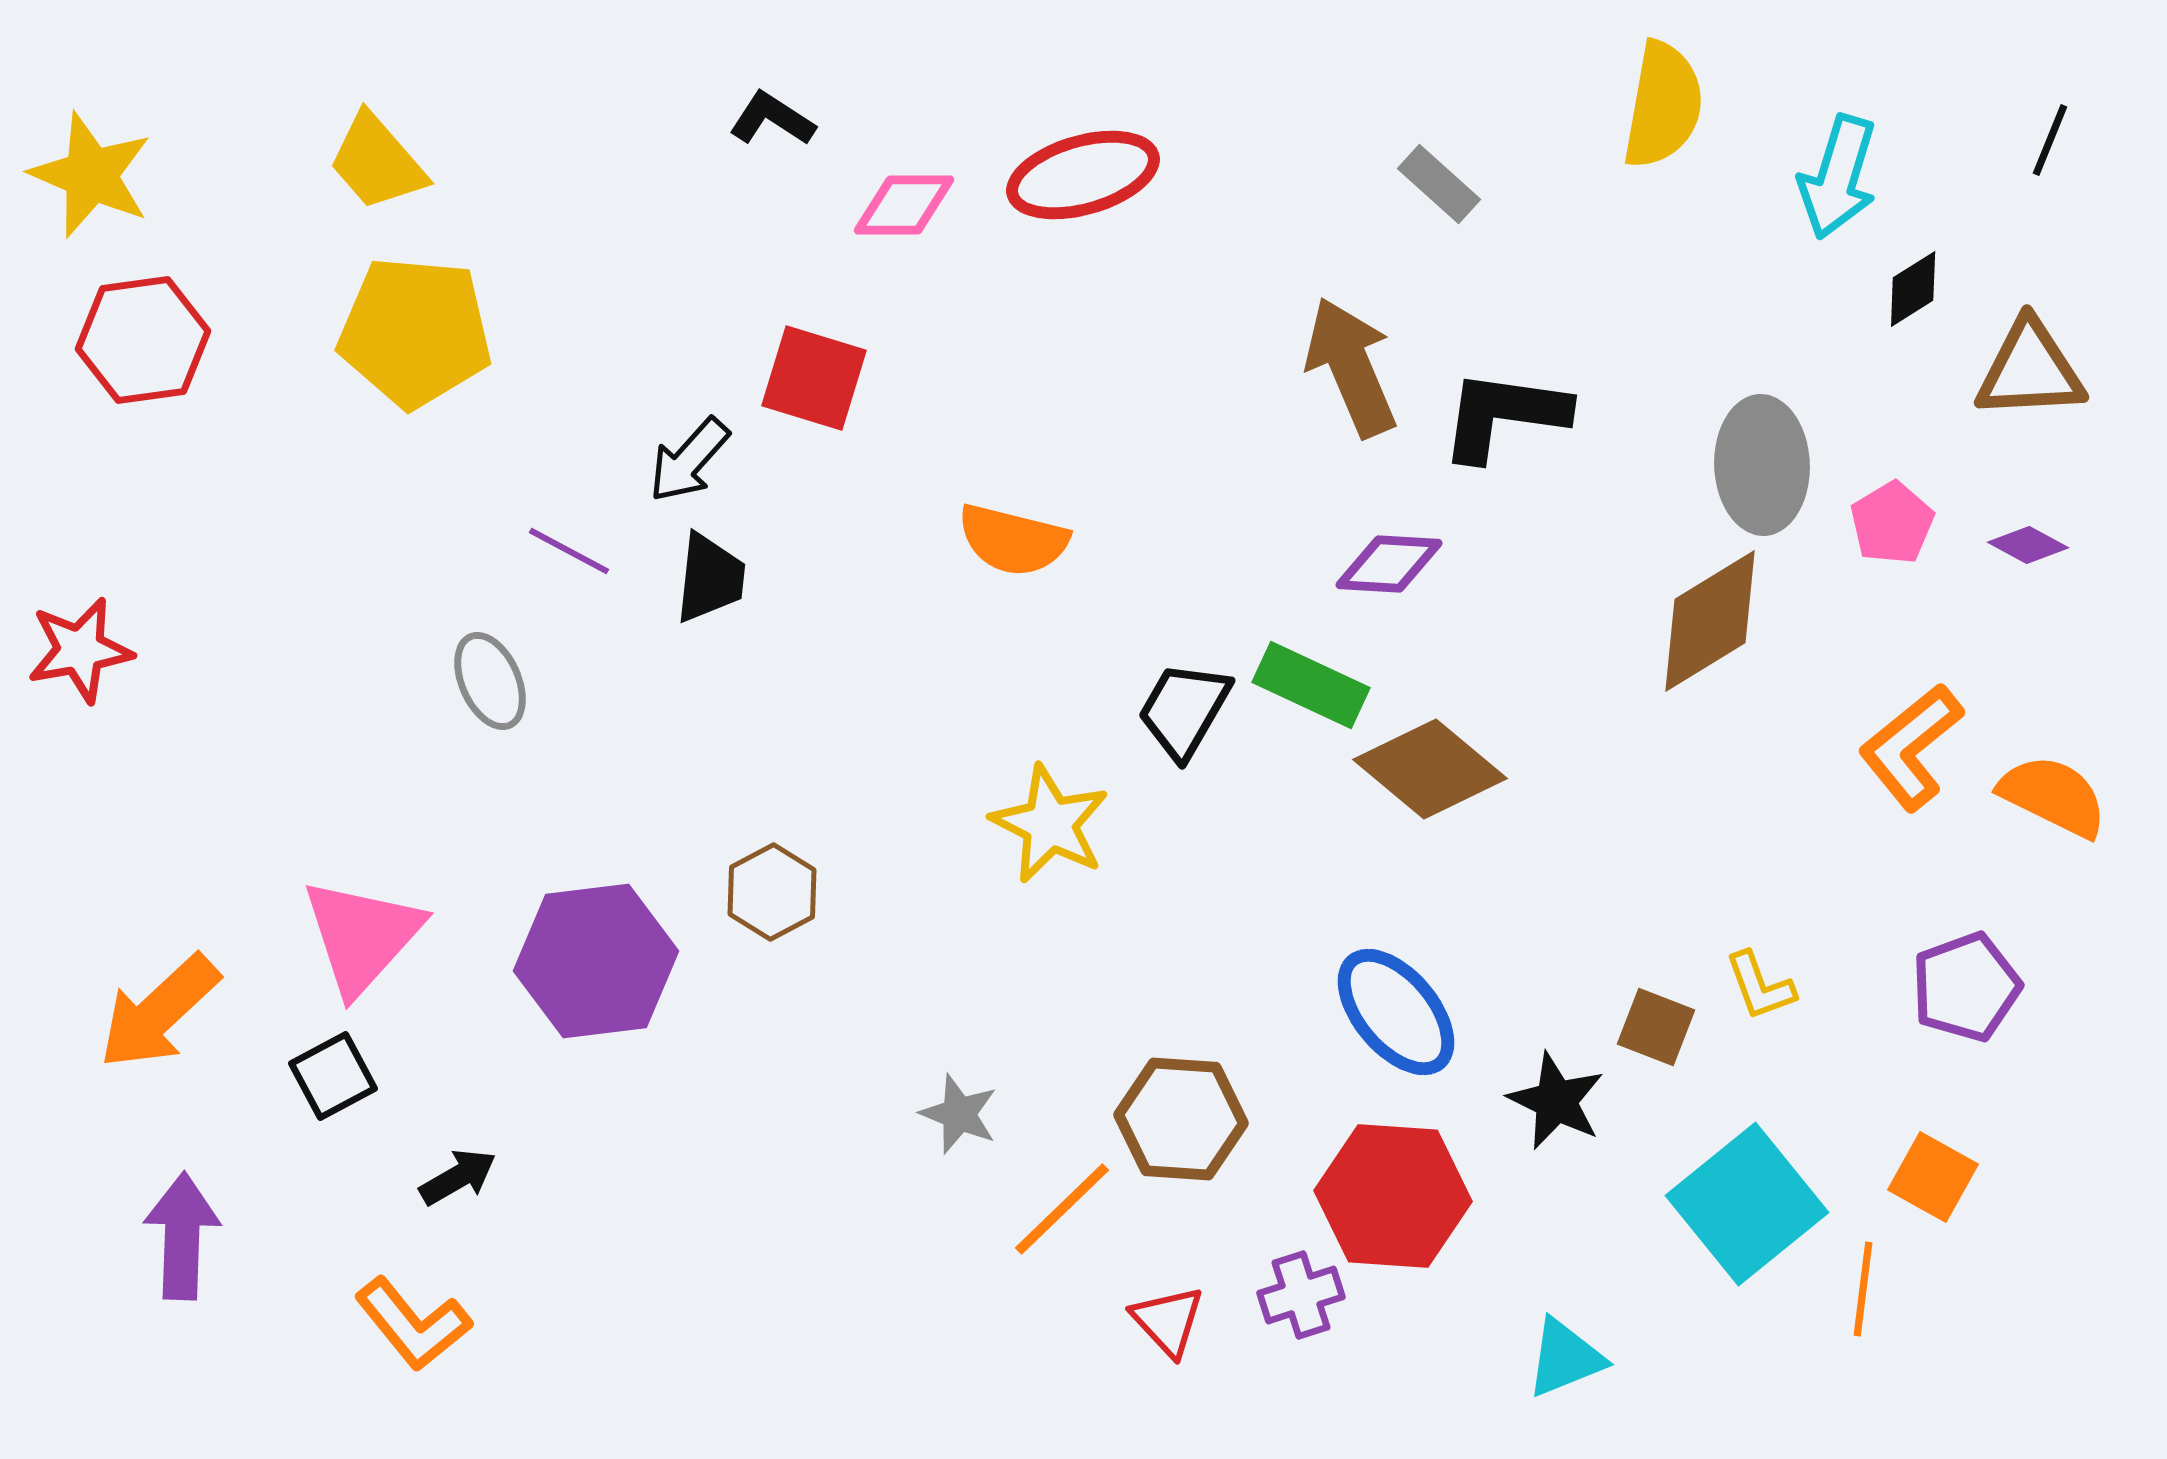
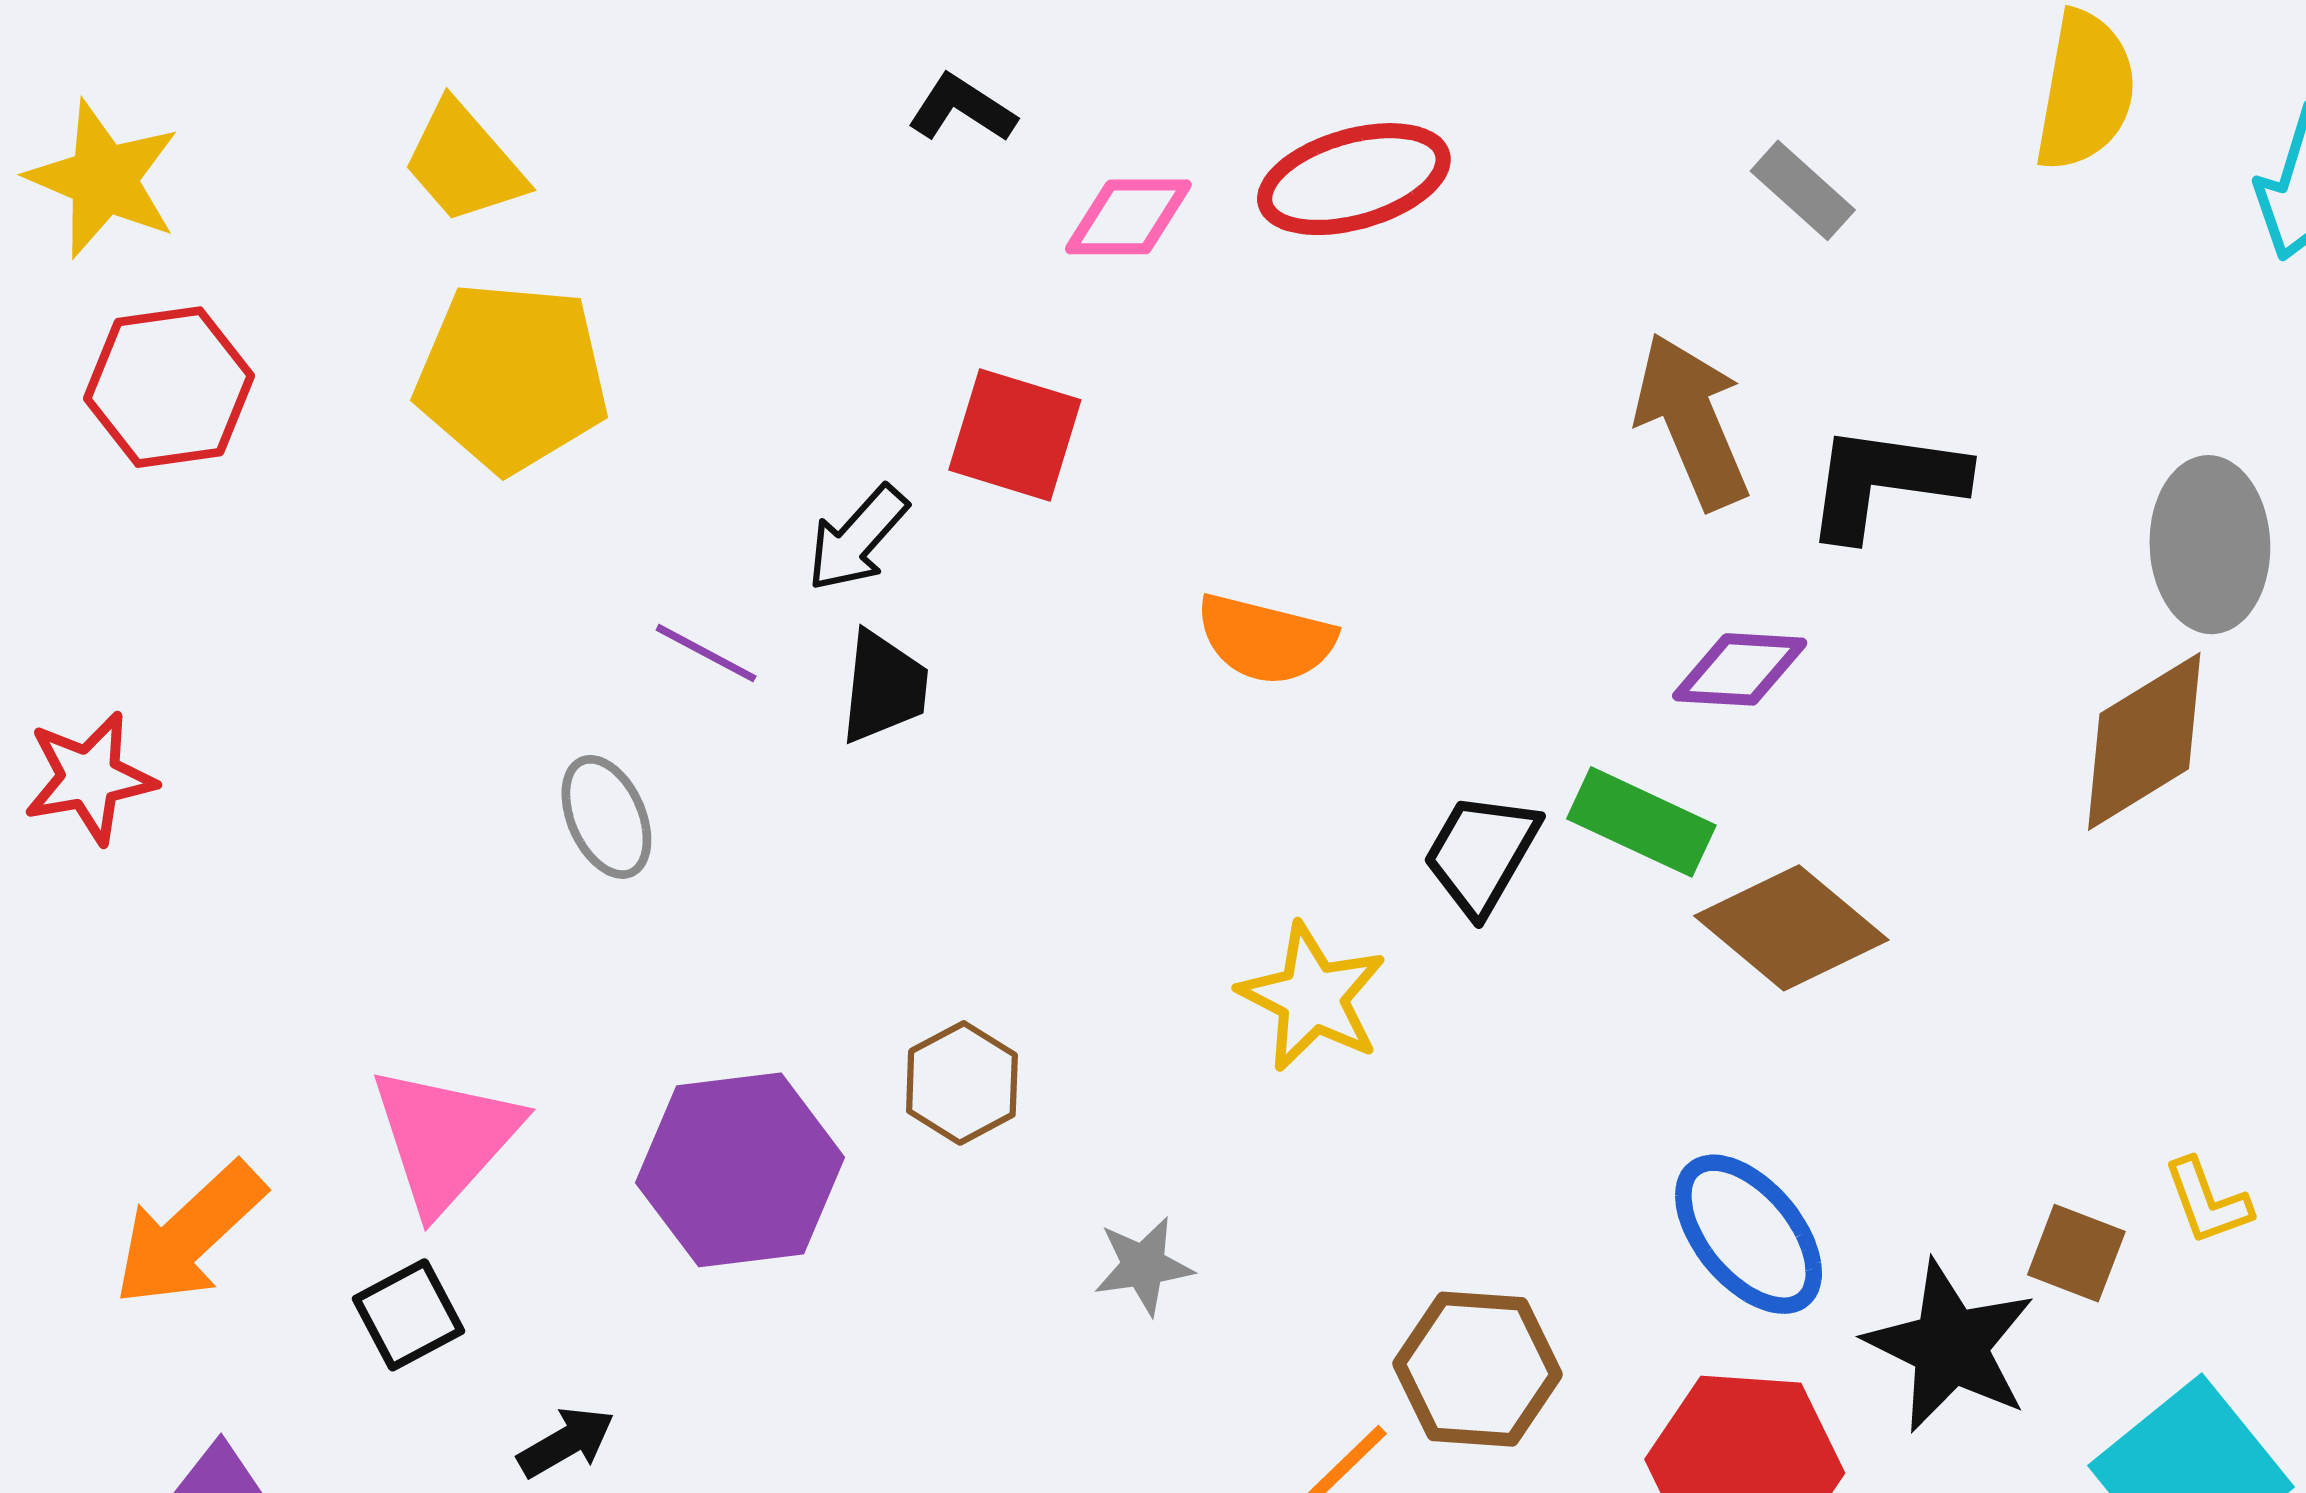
black star: (1556, 1101) -> (1950, 1346), size x1.4
gray star: (959, 1114) -> (1143, 1266), moved, turned -30

